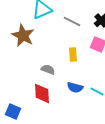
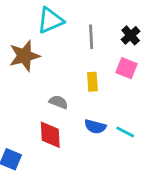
gray line: (72, 21) -> (91, 37), turned 60
brown star: (23, 35) -> (24, 56), turned 30

